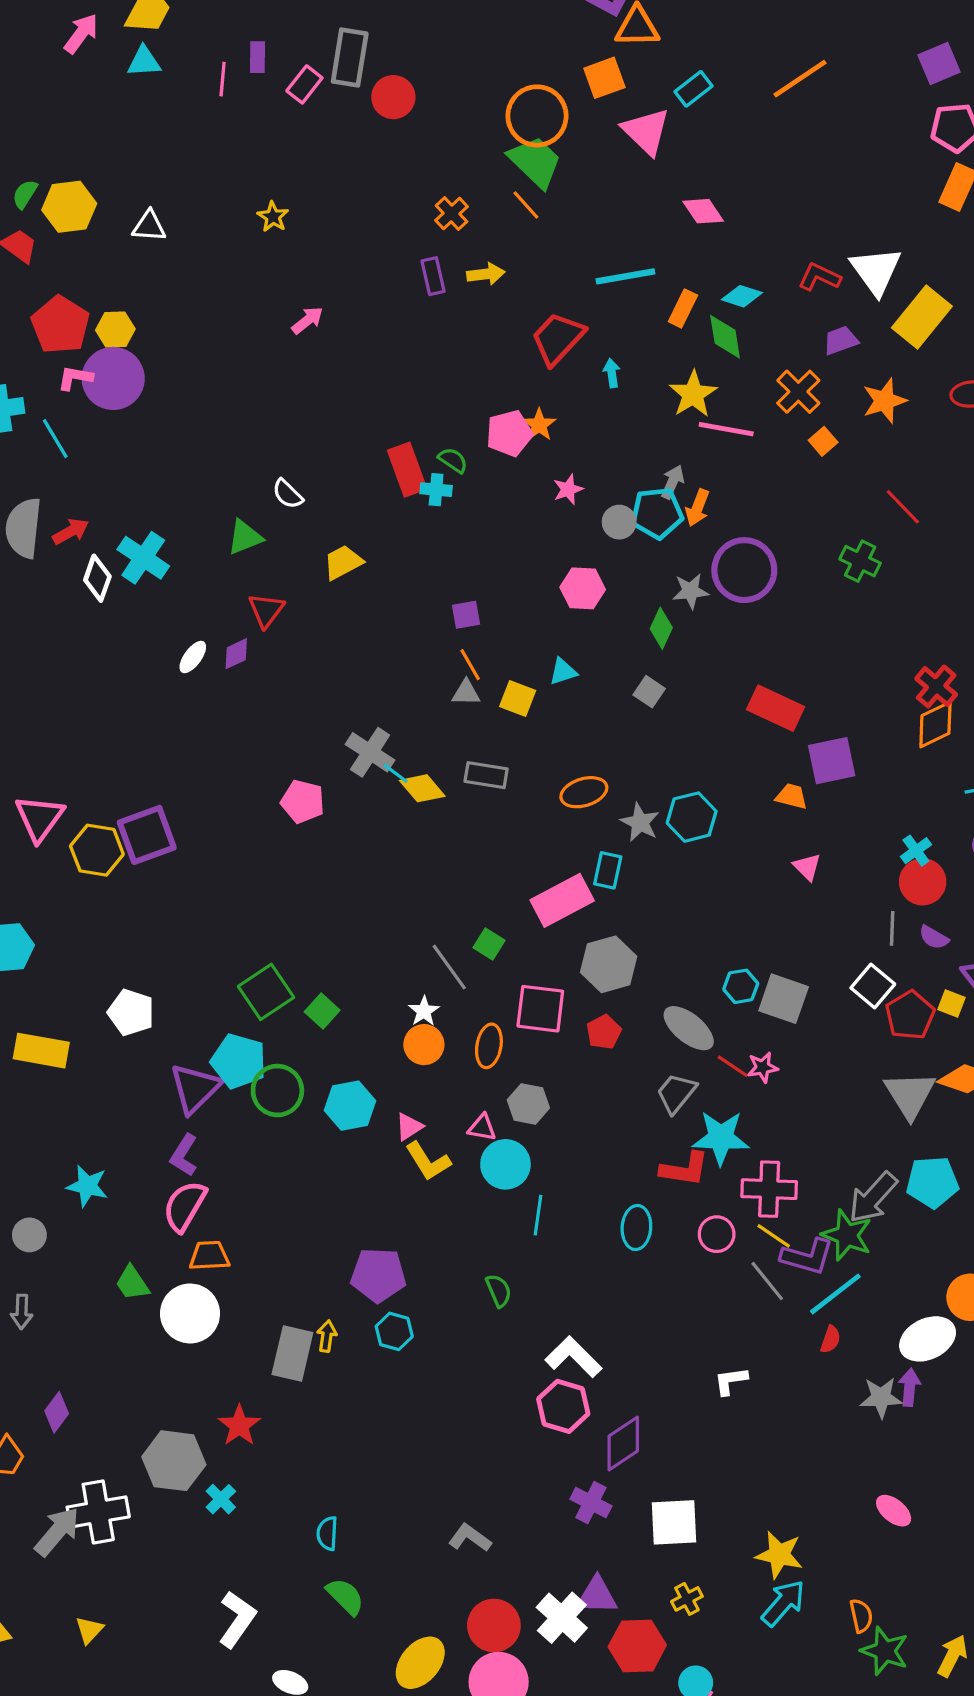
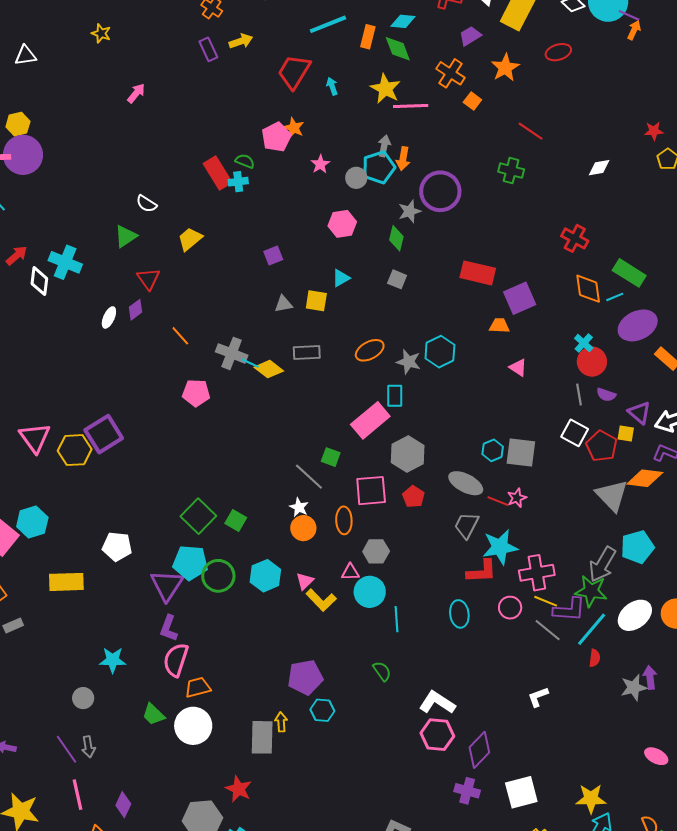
orange line: (470, 665) -> (180, 336), moved
orange diamond: (935, 725) -> (588, 289), moved, turned -60
white ellipse: (928, 1339) -> (635, 615), moved

